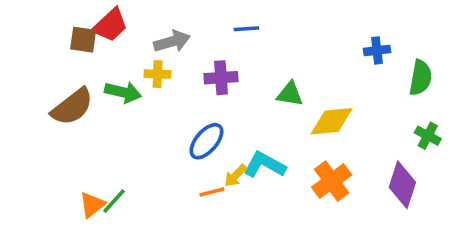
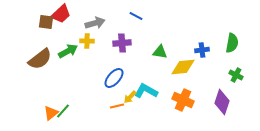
blue line: (246, 29) -> (136, 16), turned 32
blue cross: (377, 50) -> (202, 50), moved
green arrow: (123, 92) -> (68, 51), turned -42
orange cross: (332, 181) -> (183, 100), turned -30

